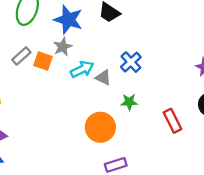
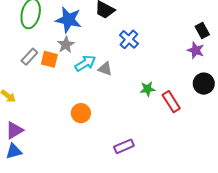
blue cross: (131, 62) -> (129, 39), moved
green star: (129, 102) -> (148, 89), moved
orange circle: (100, 127) -> (81, 113), moved, size x0.7

